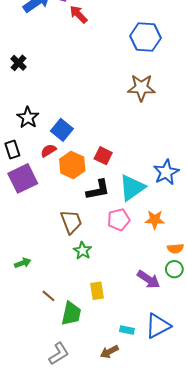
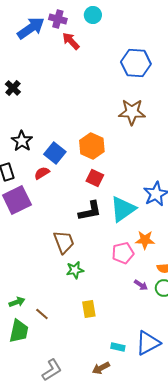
orange hexagon: (72, 165) -> (92, 146), moved
pink pentagon: (119, 220) -> (123, 253), moved
green star: (83, 251) -> (75, 270), turned 30
green arrow: (23, 263) -> (17, 302), moved
purple arrow: (149, 279) -> (141, 285), moved, size x0.6
green trapezoid: (71, 314) -> (19, 331), moved

